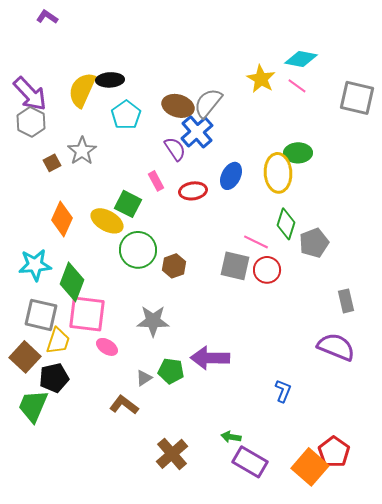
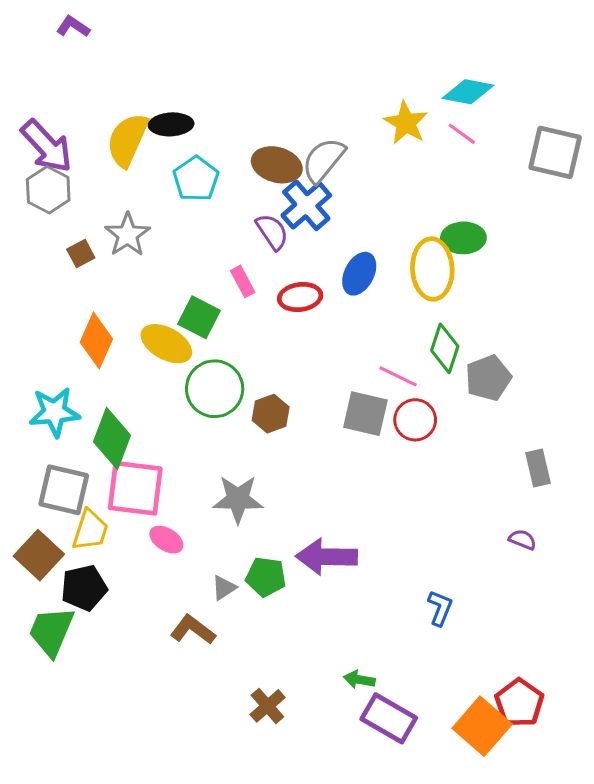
purple semicircle: (336, 347) -> (522, 540), size x0.5
brown cross: (172, 454) -> (267, 706), size x0.7

